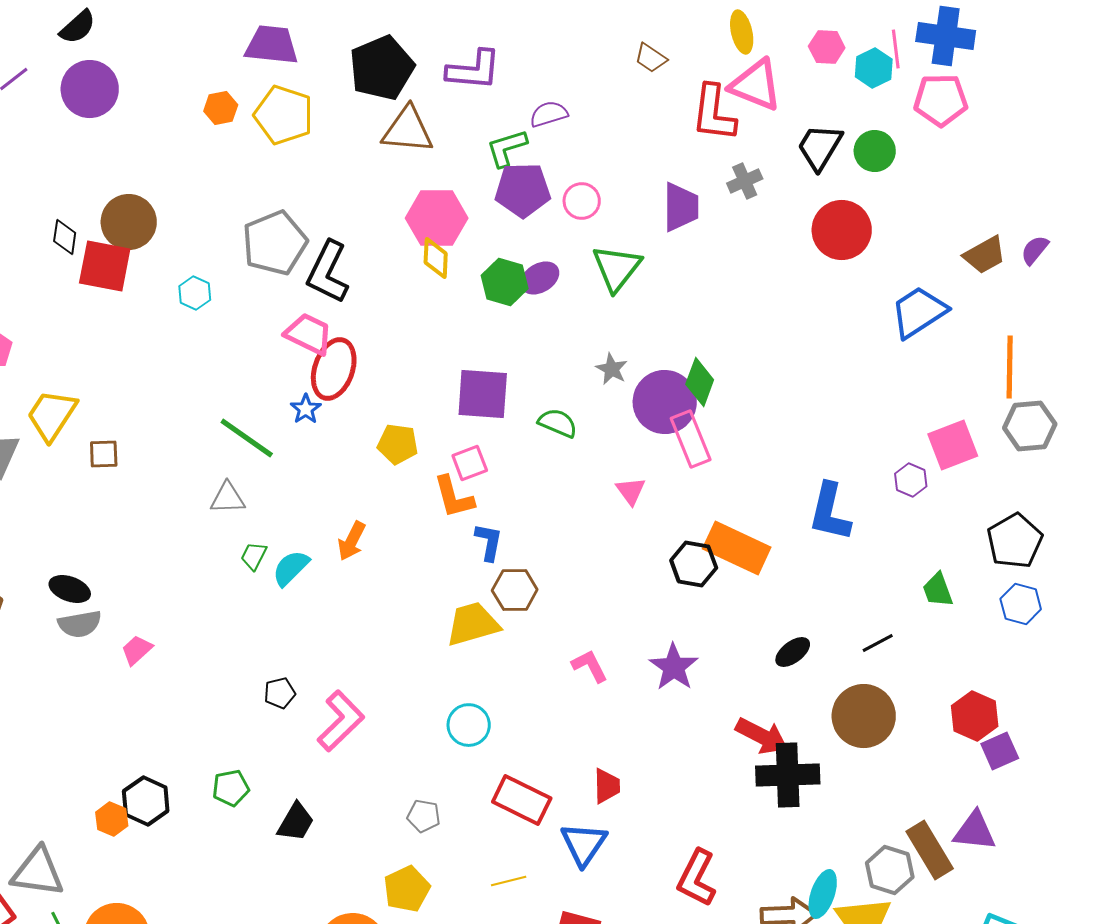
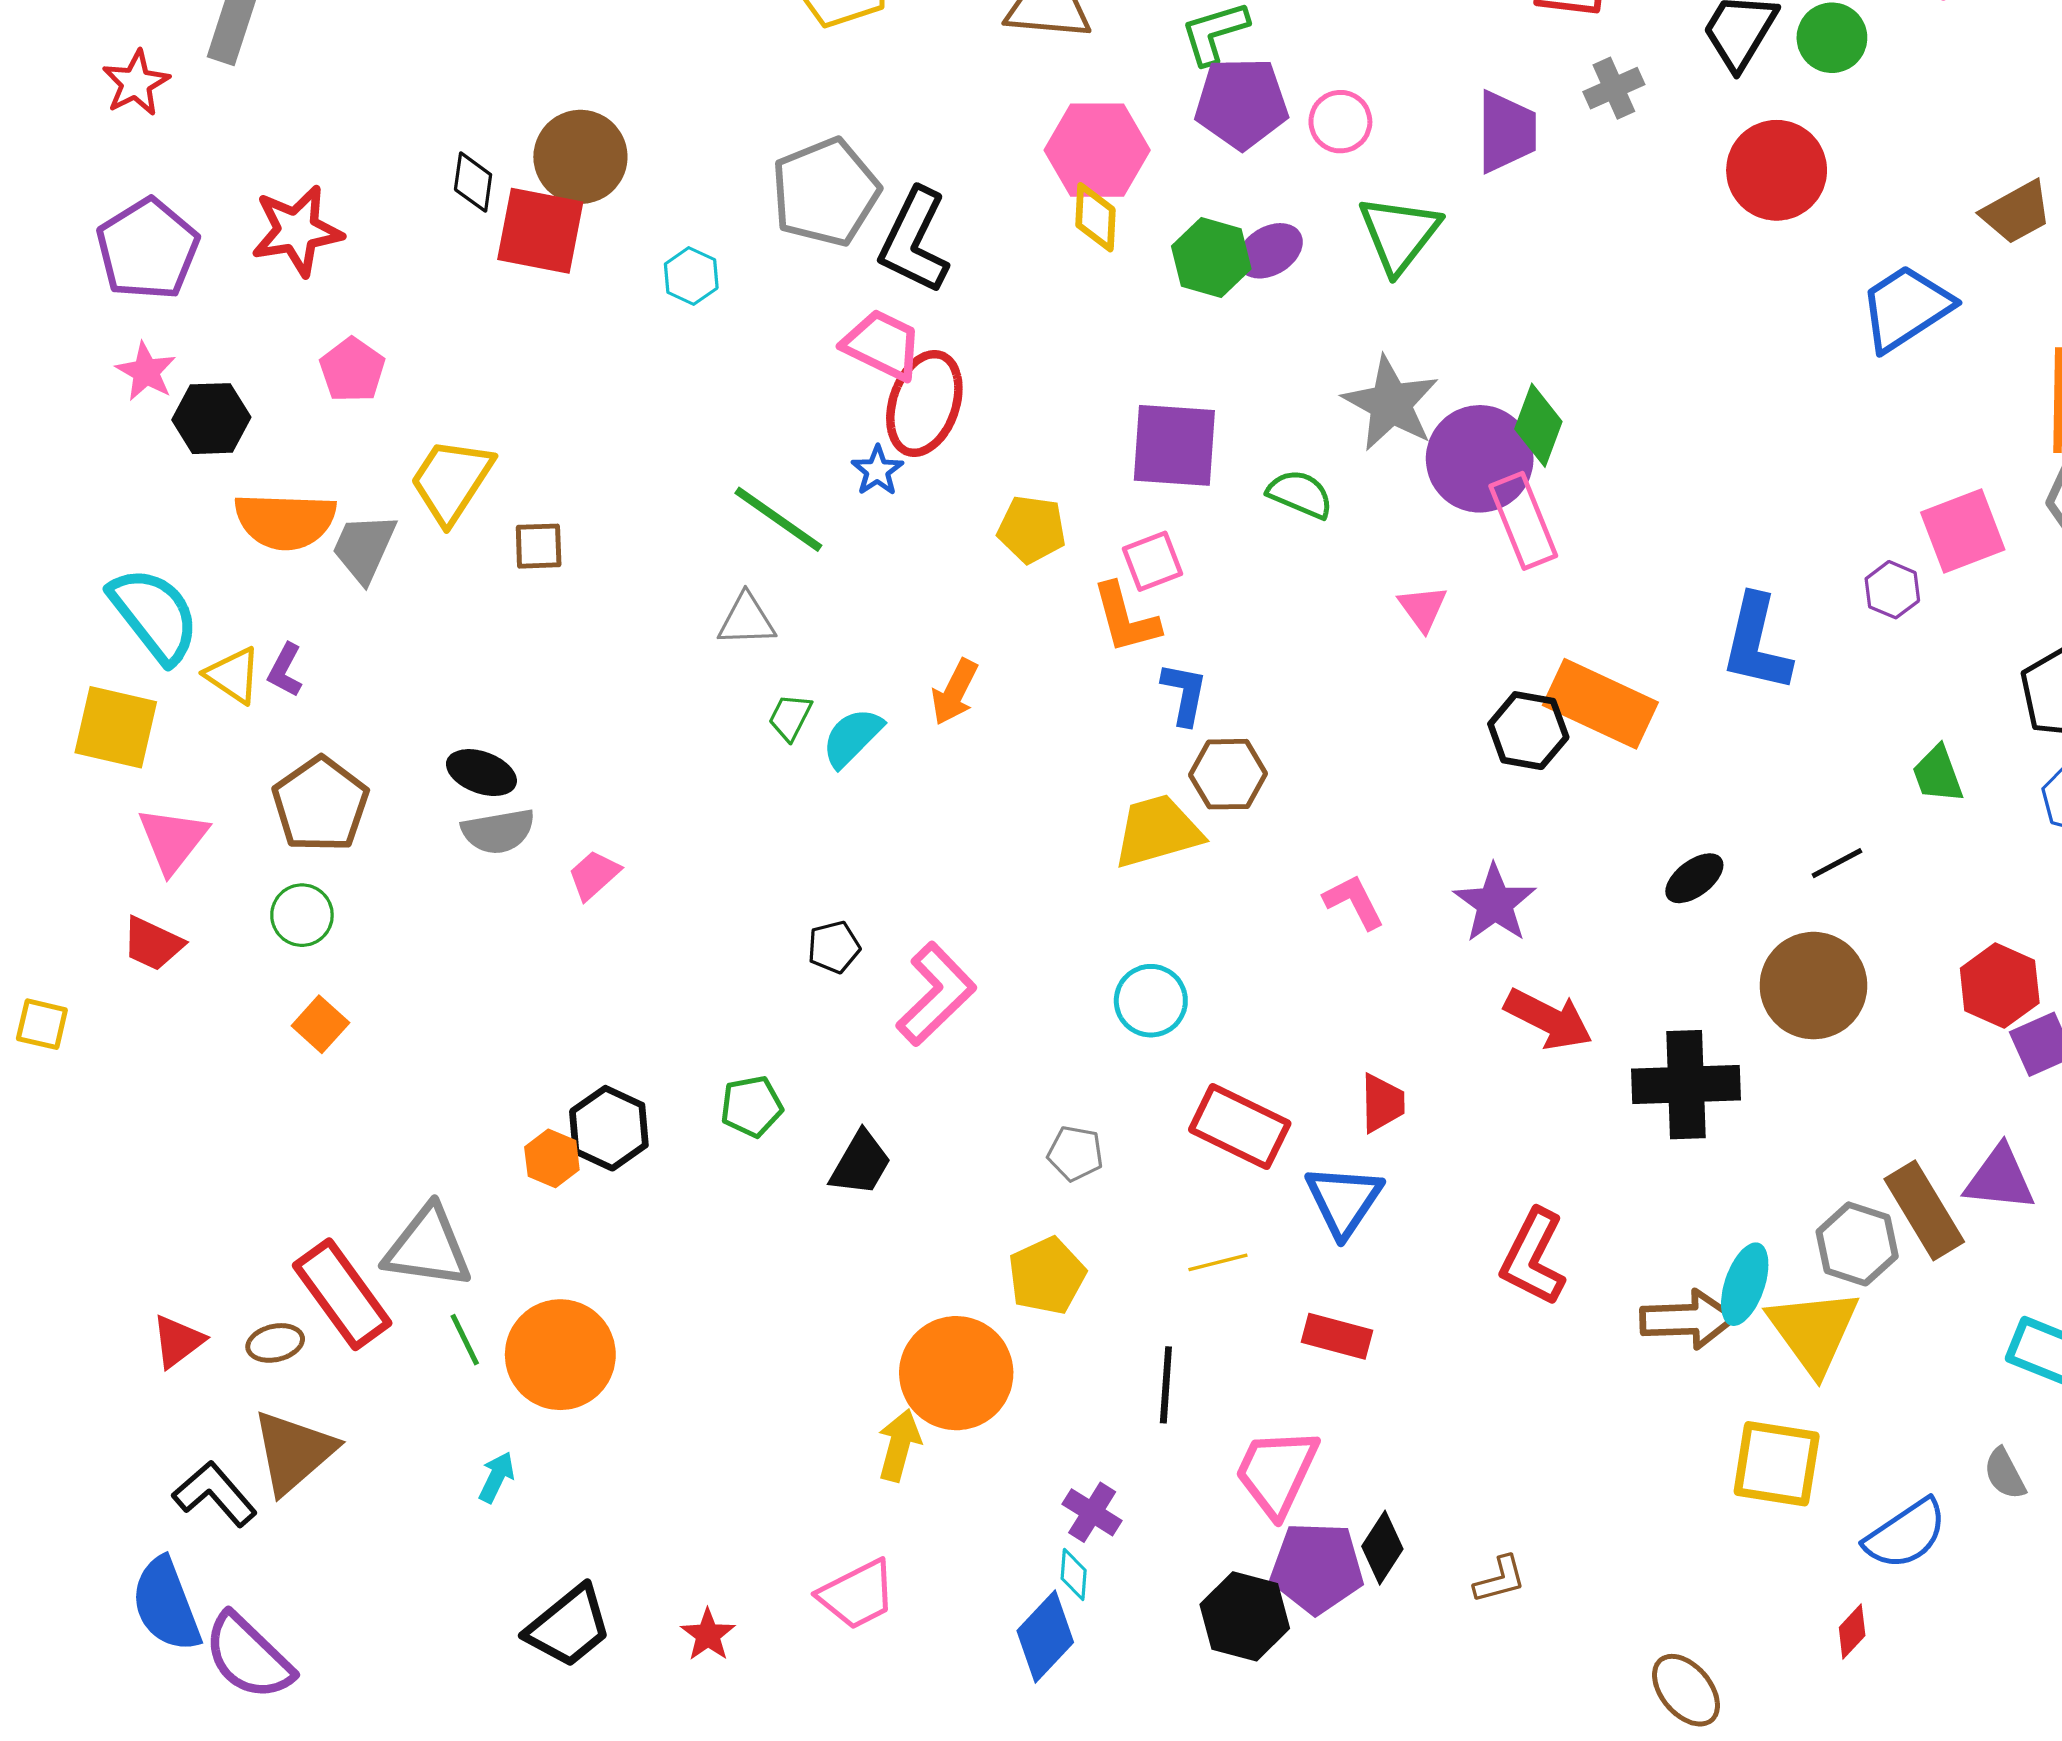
gray star: (612, 369) -> (1391, 403), size x1.8
red arrow: (762, 736) -> (1548, 1019), moved

